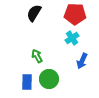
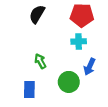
cyan cross: (72, 38) -> (79, 41), turned 32
green circle: (49, 79) -> (69, 82), moved

